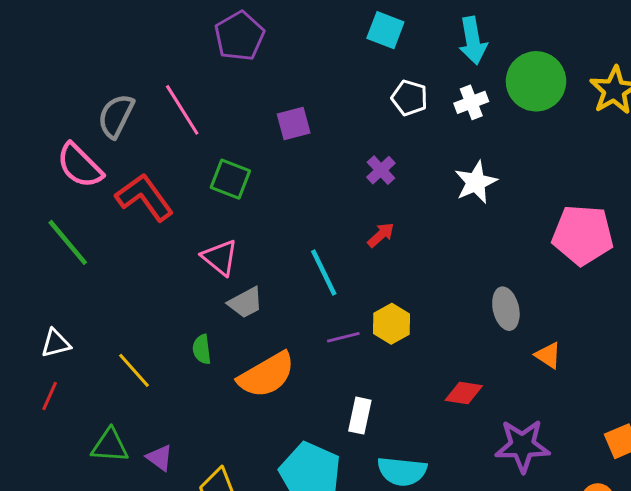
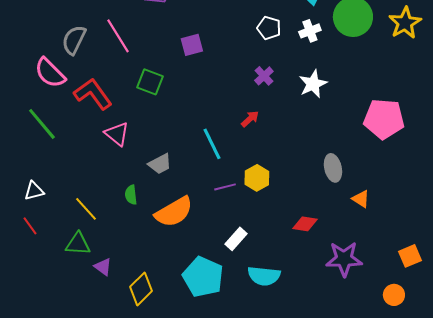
purple cross: (381, 170) -> (264, 76), moved
pink triangle: (220, 257) -> (117, 134), moved
red line: (50, 396) -> (30, 226), turned -60
white rectangle: (360, 416) -> (236, 239), turned 30
green triangle: (110, 446) -> (78, 244), moved

